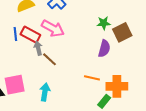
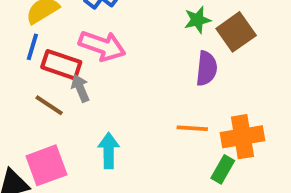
blue line: (15, 34) -> (32, 47), moved, turned 32
brown line: (50, 59) -> (49, 105), moved
cyan arrow: (45, 92) -> (109, 151), moved

